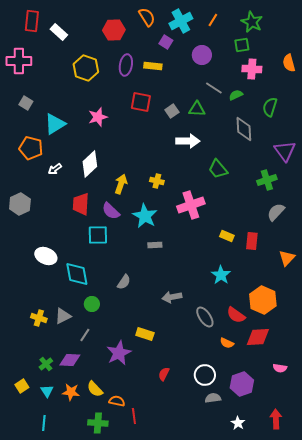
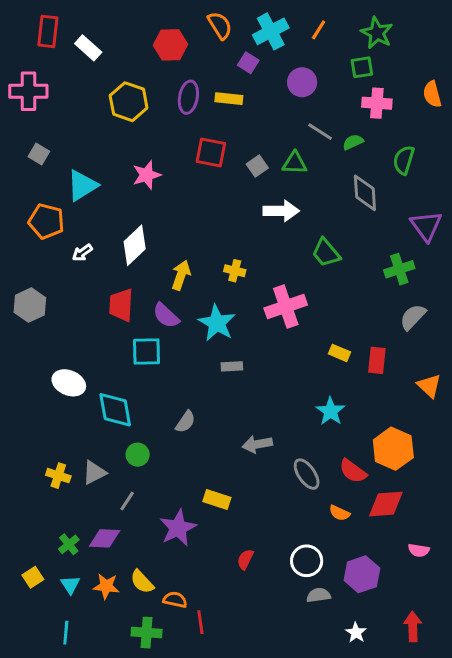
orange triangle: (287, 258) -> (429, 386), turned -30

